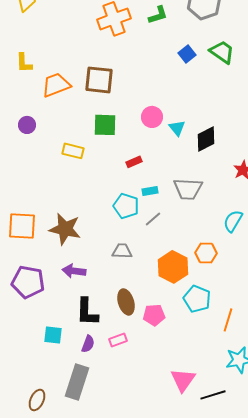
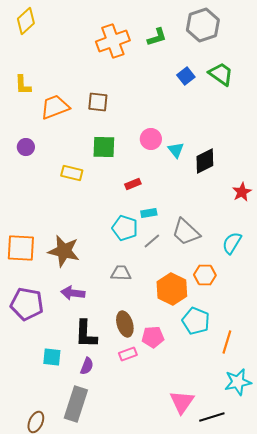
brown square: (99, 80) -> (98, 102), size x0.7
gray trapezoid: (188, 189) -> (186, 232), moved, turned 40
pink rectangle: (118, 340) -> (128, 354), moved

